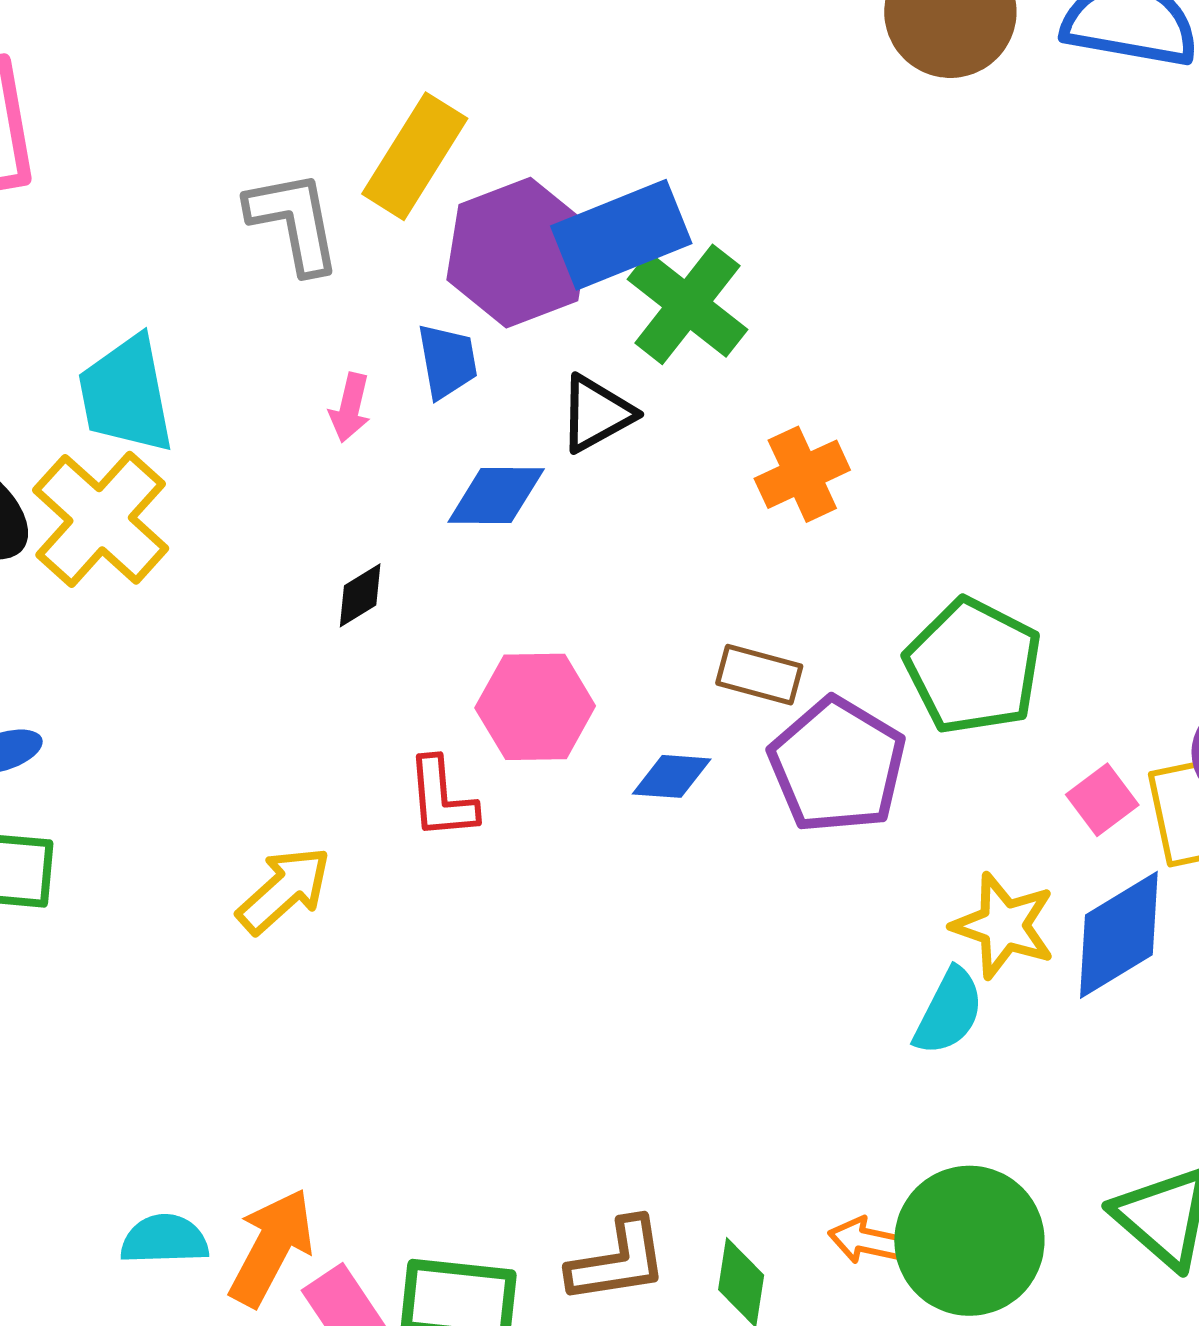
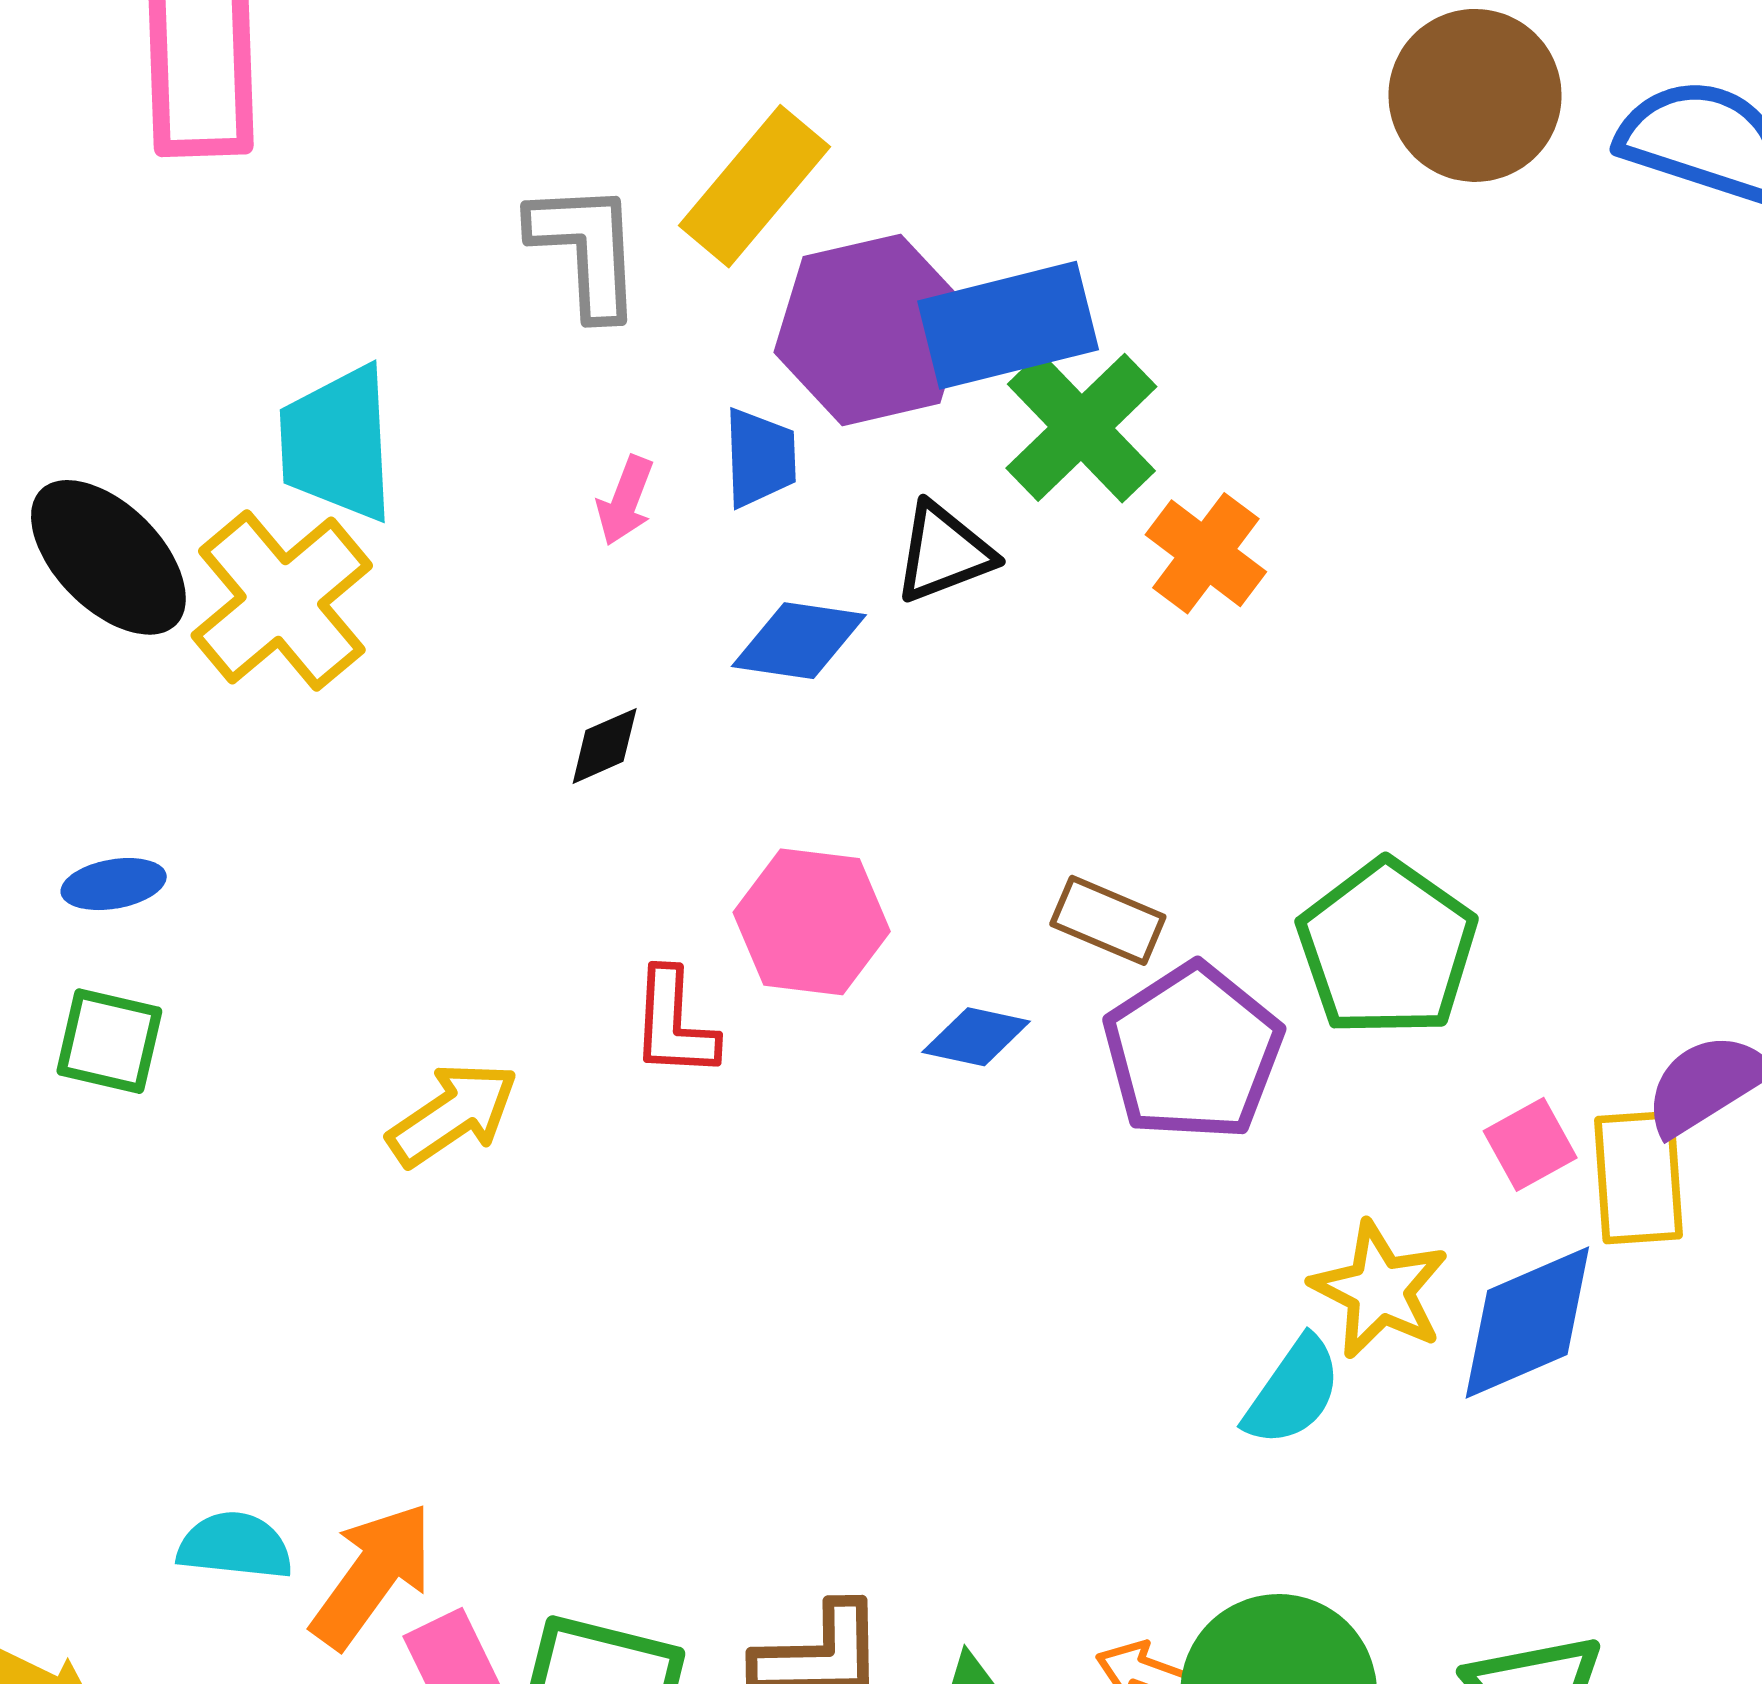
orange cross: (802, 474) -> (1206, 553), moved, turned -36

